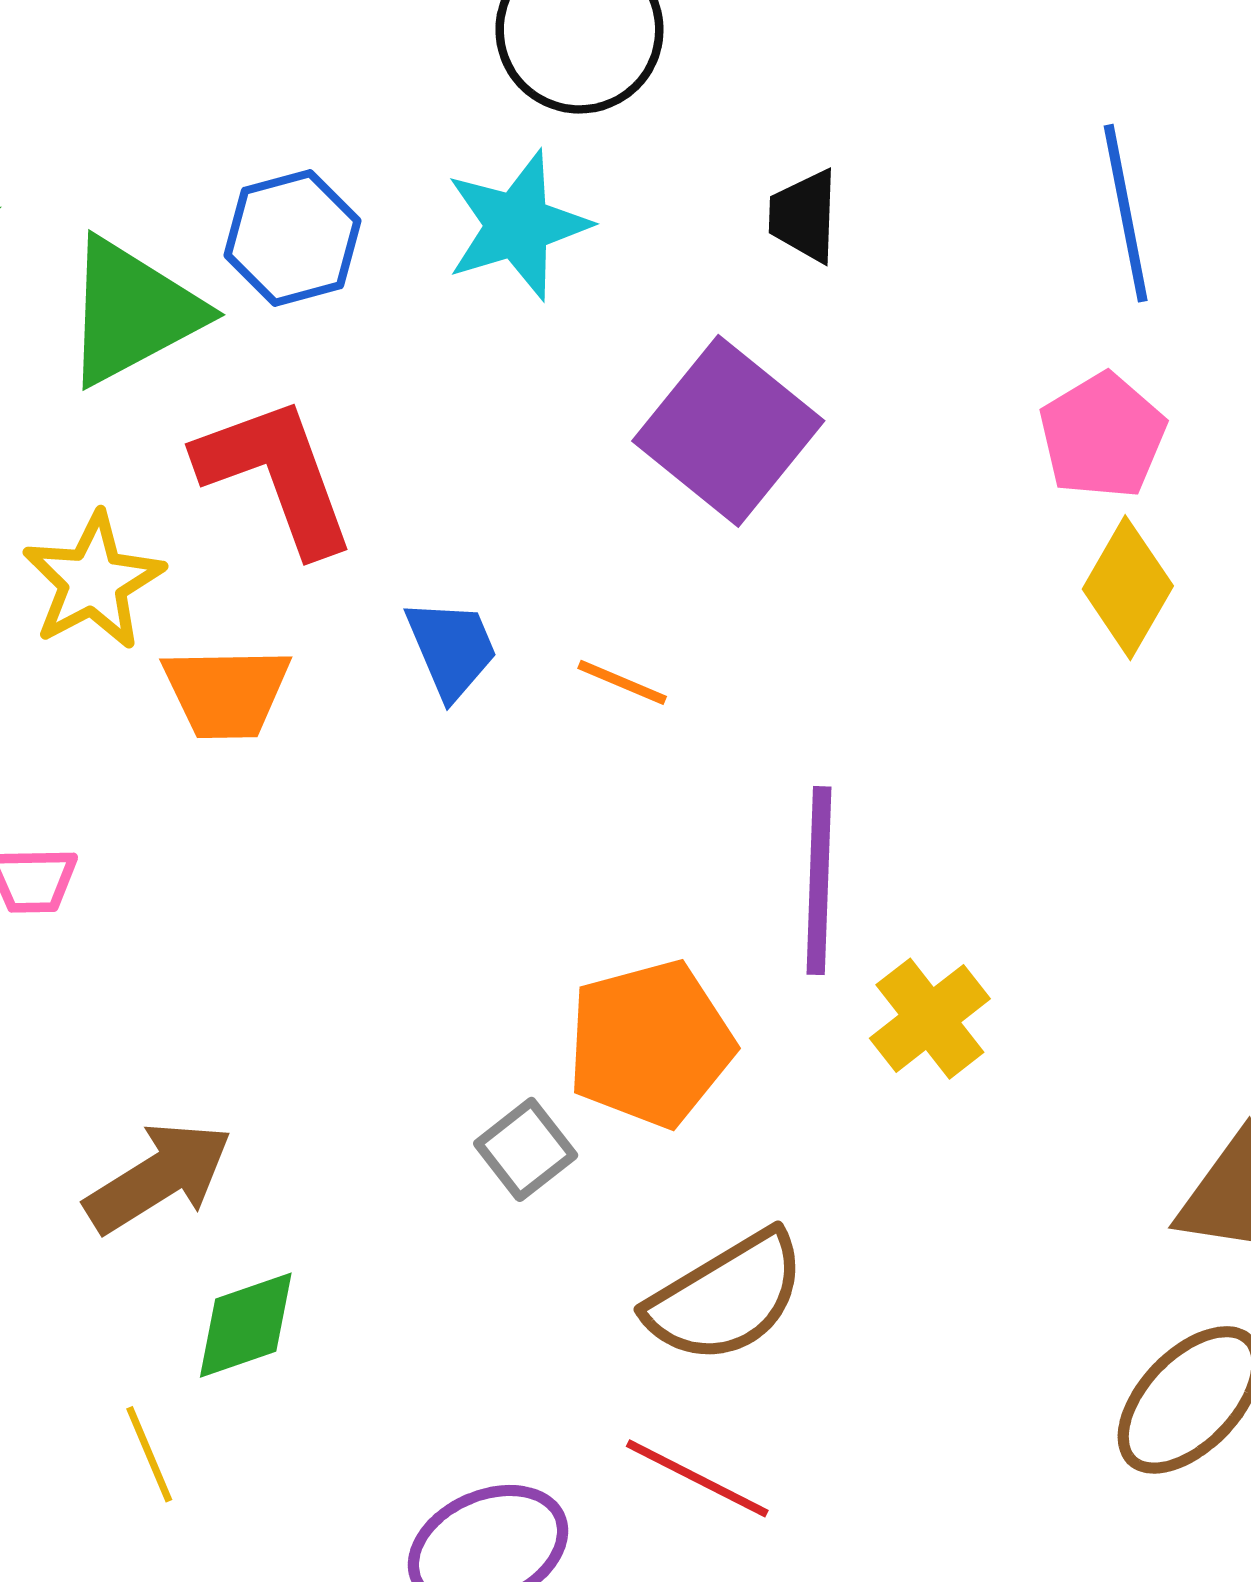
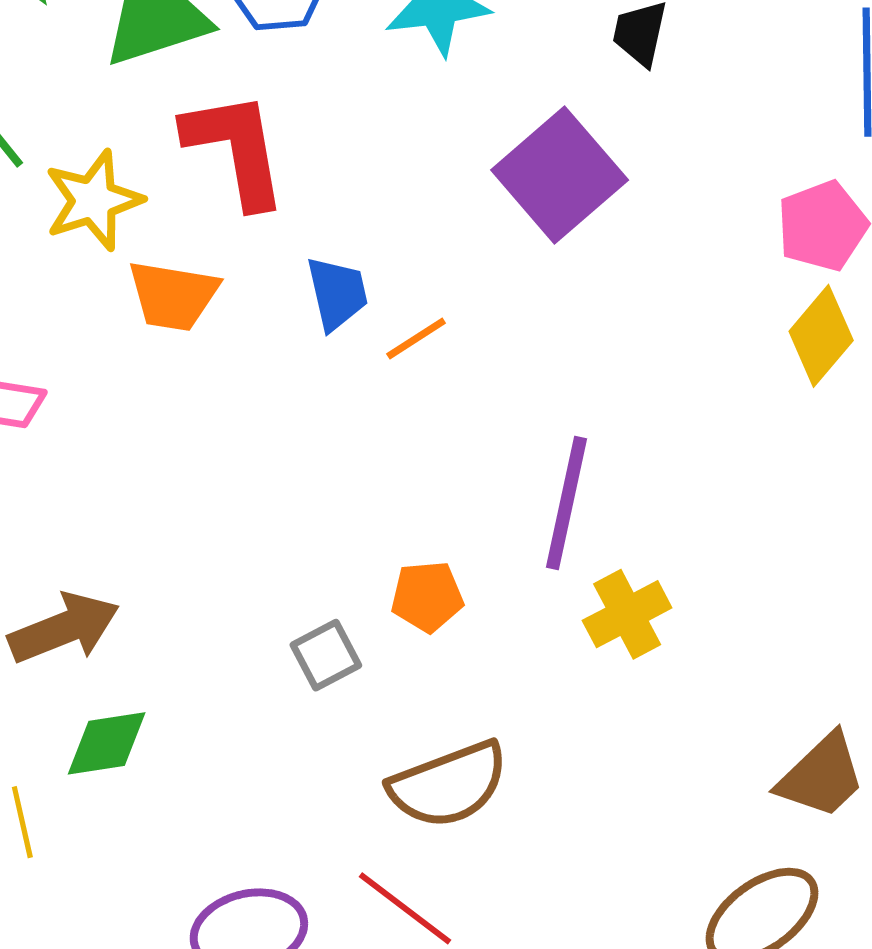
orange line: (622, 682) -> (416, 338), moved, turned -66
orange pentagon: (650, 1044) -> (427, 597), size x0.6

